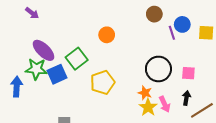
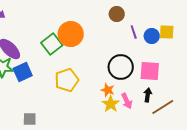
blue circle: (182, 24) -> (152, 36), moved
orange circle: (107, 35) -> (71, 34), size x1.6
green square: (77, 59) -> (52, 44), moved
pink square: (188, 73) -> (150, 71), size x1.5

